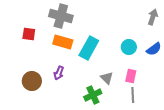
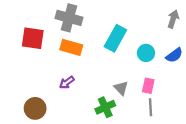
red square: (29, 34) -> (33, 38), size x1.5
cyan rectangle: (89, 48) -> (115, 38), moved
purple arrow: (59, 73) -> (67, 82), turned 32
brown circle: (32, 81) -> (35, 108), moved

